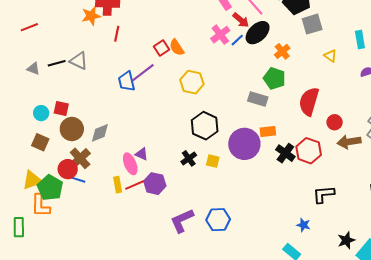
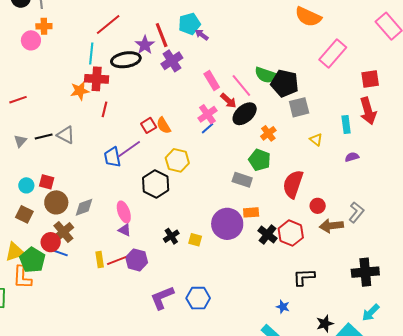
blue line: (237, 40) -> (208, 128), moved
gray triangle: (33, 69) -> (20, 141), turned 48
black hexagon: (205, 126) -> (156, 184), moved
pink ellipse: (130, 164) -> (124, 212), moved

